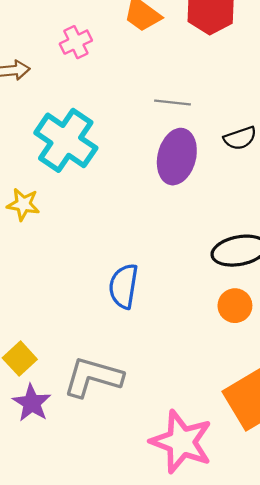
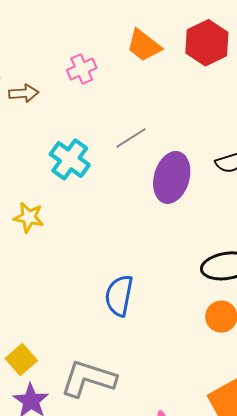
gray line: (173, 103) -> (131, 138), moved, turned -40
cyan cross: (66, 140) -> (70, 159), size x0.7

